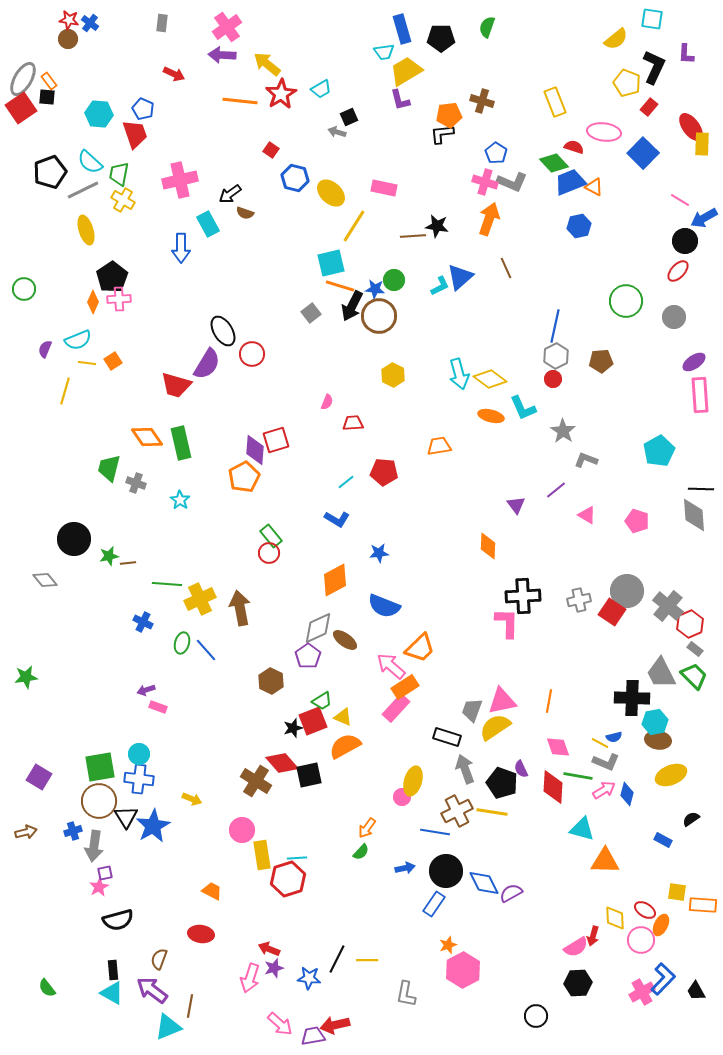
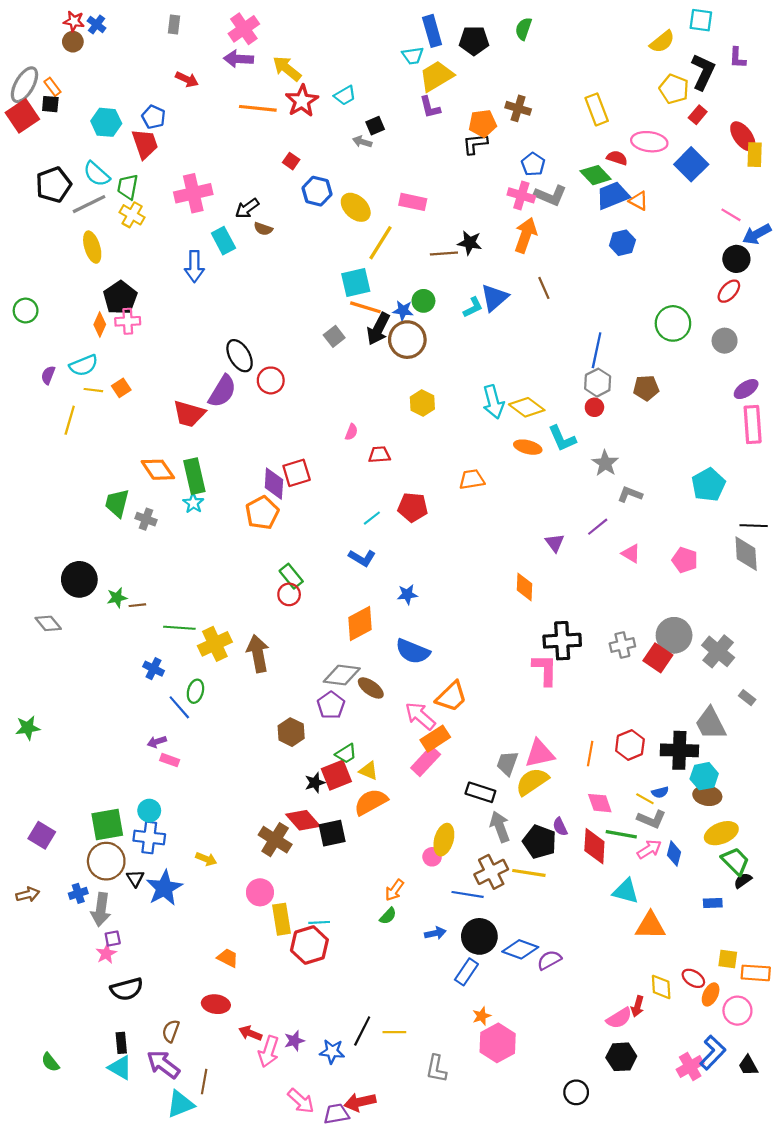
cyan star: (180, 500) -> (193, 503), moved
red hexagon: (690, 624) -> (630, 745), moved
gray diamond: (318, 628) -> (342, 675), turned 32
blue line: (206, 650) -> (179, 707), moved
green trapezoid: (694, 676) -> (735, 861), moved
black triangle: (126, 817) -> (135, 878), size x0.7
blue rectangle: (663, 840) -> (713, 903), turned -30
blue diamond: (484, 883) -> (520, 949), turned -44
pink circle: (641, 940) -> (737, 1011), moved
red arrow: (269, 949) -> (250, 1033), moved

